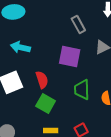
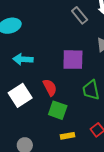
gray rectangle: (78, 24) -> (80, 15), moved

